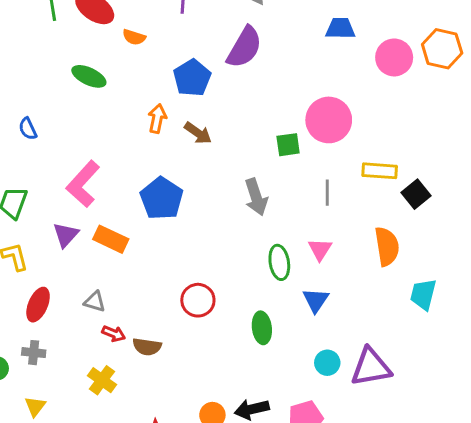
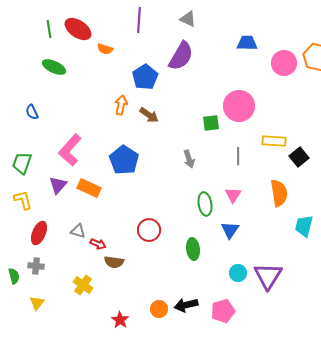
green ellipse: (89, 76) -> (54, 67), moved
gray arrow: (256, 197) -> (189, 159), size x0.7
red arrow: (114, 334) -> (98, 244), moved
purple triangle: (371, 367) -> (268, 276), turned -48

